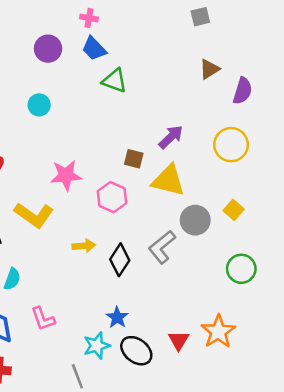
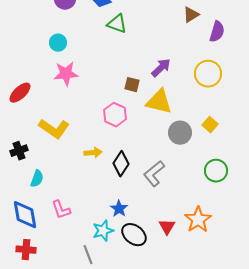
pink star: (66, 175) -> (66, 74), moved
gray L-shape: (162, 247) -> (154, 174), moved

